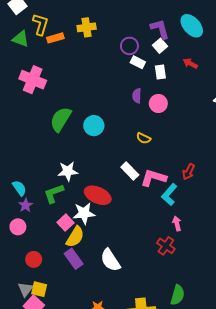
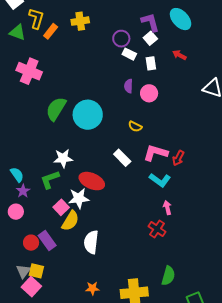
orange rectangle: (55, 38) -> (51, 31), turned -35
cyan circle: (94, 126) -> (88, 115), size x1.5
pink L-shape: (154, 178) -> (156, 153), moved
cyan L-shape: (169, 195) -> (160, 180), turned -95
purple rectangle: (74, 259) -> (47, 241), moved
white semicircle: (110, 260) -> (91, 242), moved, turned 40

